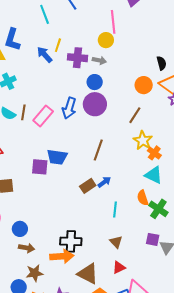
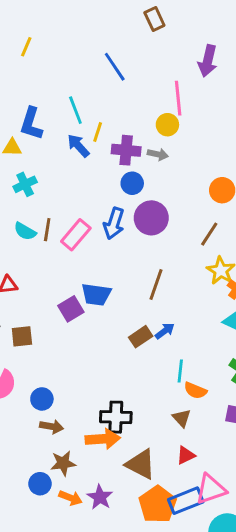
cyan line: (45, 14) -> (75, 110), moved
blue circle: (95, 82) -> (132, 183), moved
purple square: (40, 167) -> (71, 309), turned -36
orange semicircle: (143, 198) -> (195, 391), moved, turned -49

